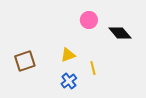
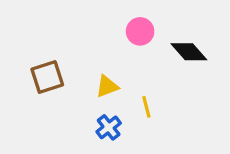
brown square: (25, 61) -> (47, 77), moved

